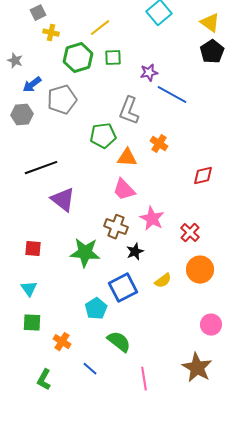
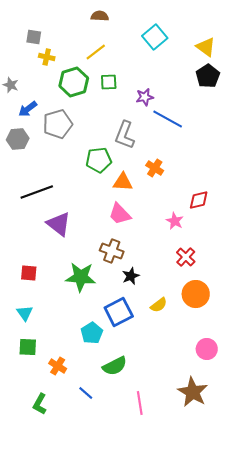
gray square: (38, 13) -> (34, 37), turned 35
pink star: (152, 219) -> (175, 221), moved, size x0.7
green semicircle: (119, 342) -> (115, 366), turned 115

